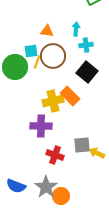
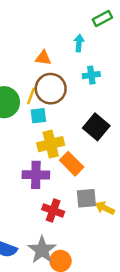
cyan arrow: (76, 29) -> (79, 43), moved
cyan square: (31, 51) -> (38, 116), moved
black square: (87, 72) -> (96, 127), moved
orange rectangle: (70, 96) -> (72, 164), moved

